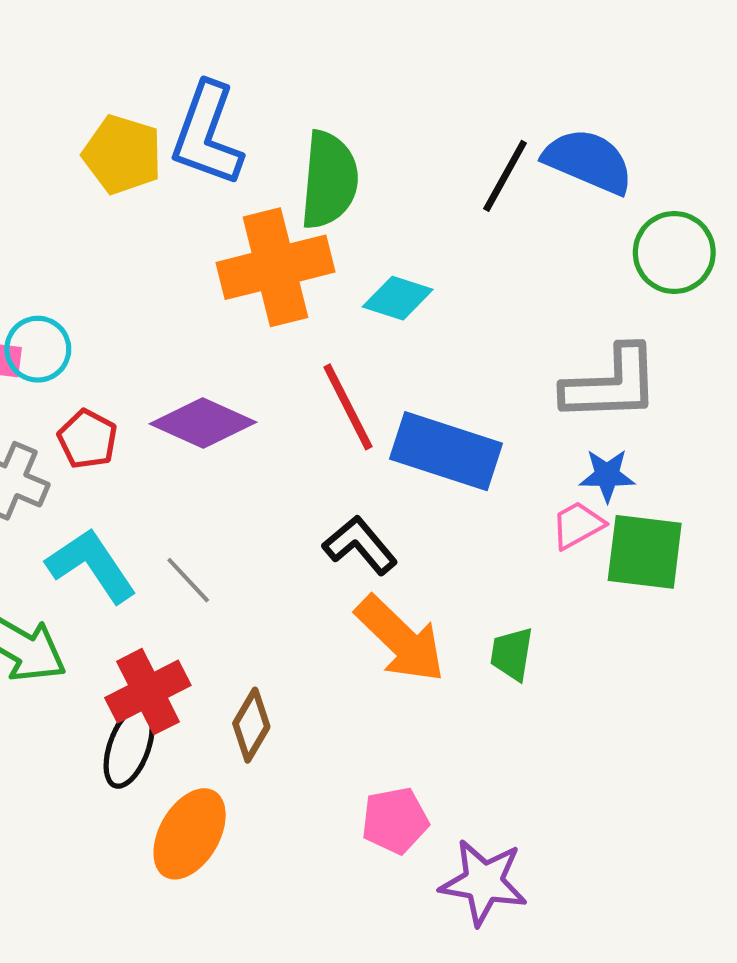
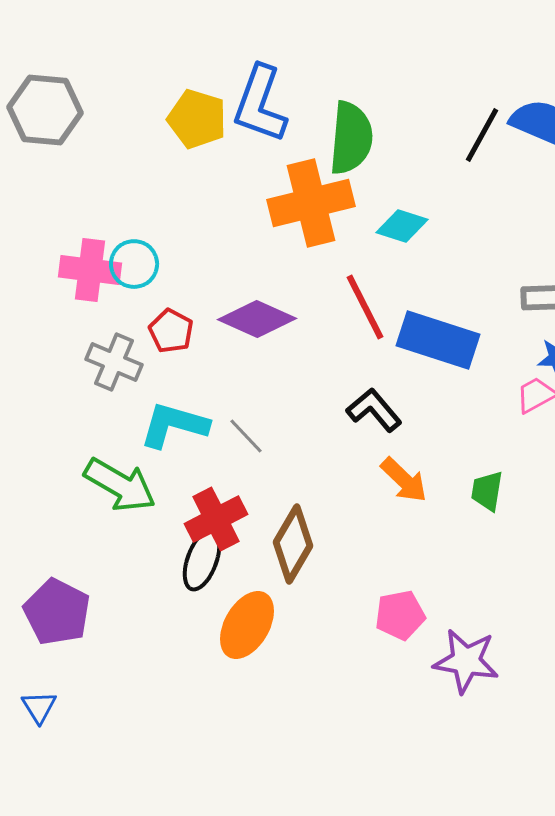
cyan L-shape: (92, 565) -> (174, 425), turned -40
orange arrow: (400, 639) -> (404, 480), size x0.7
brown diamond: (251, 725) -> (293, 544), size x1.4

